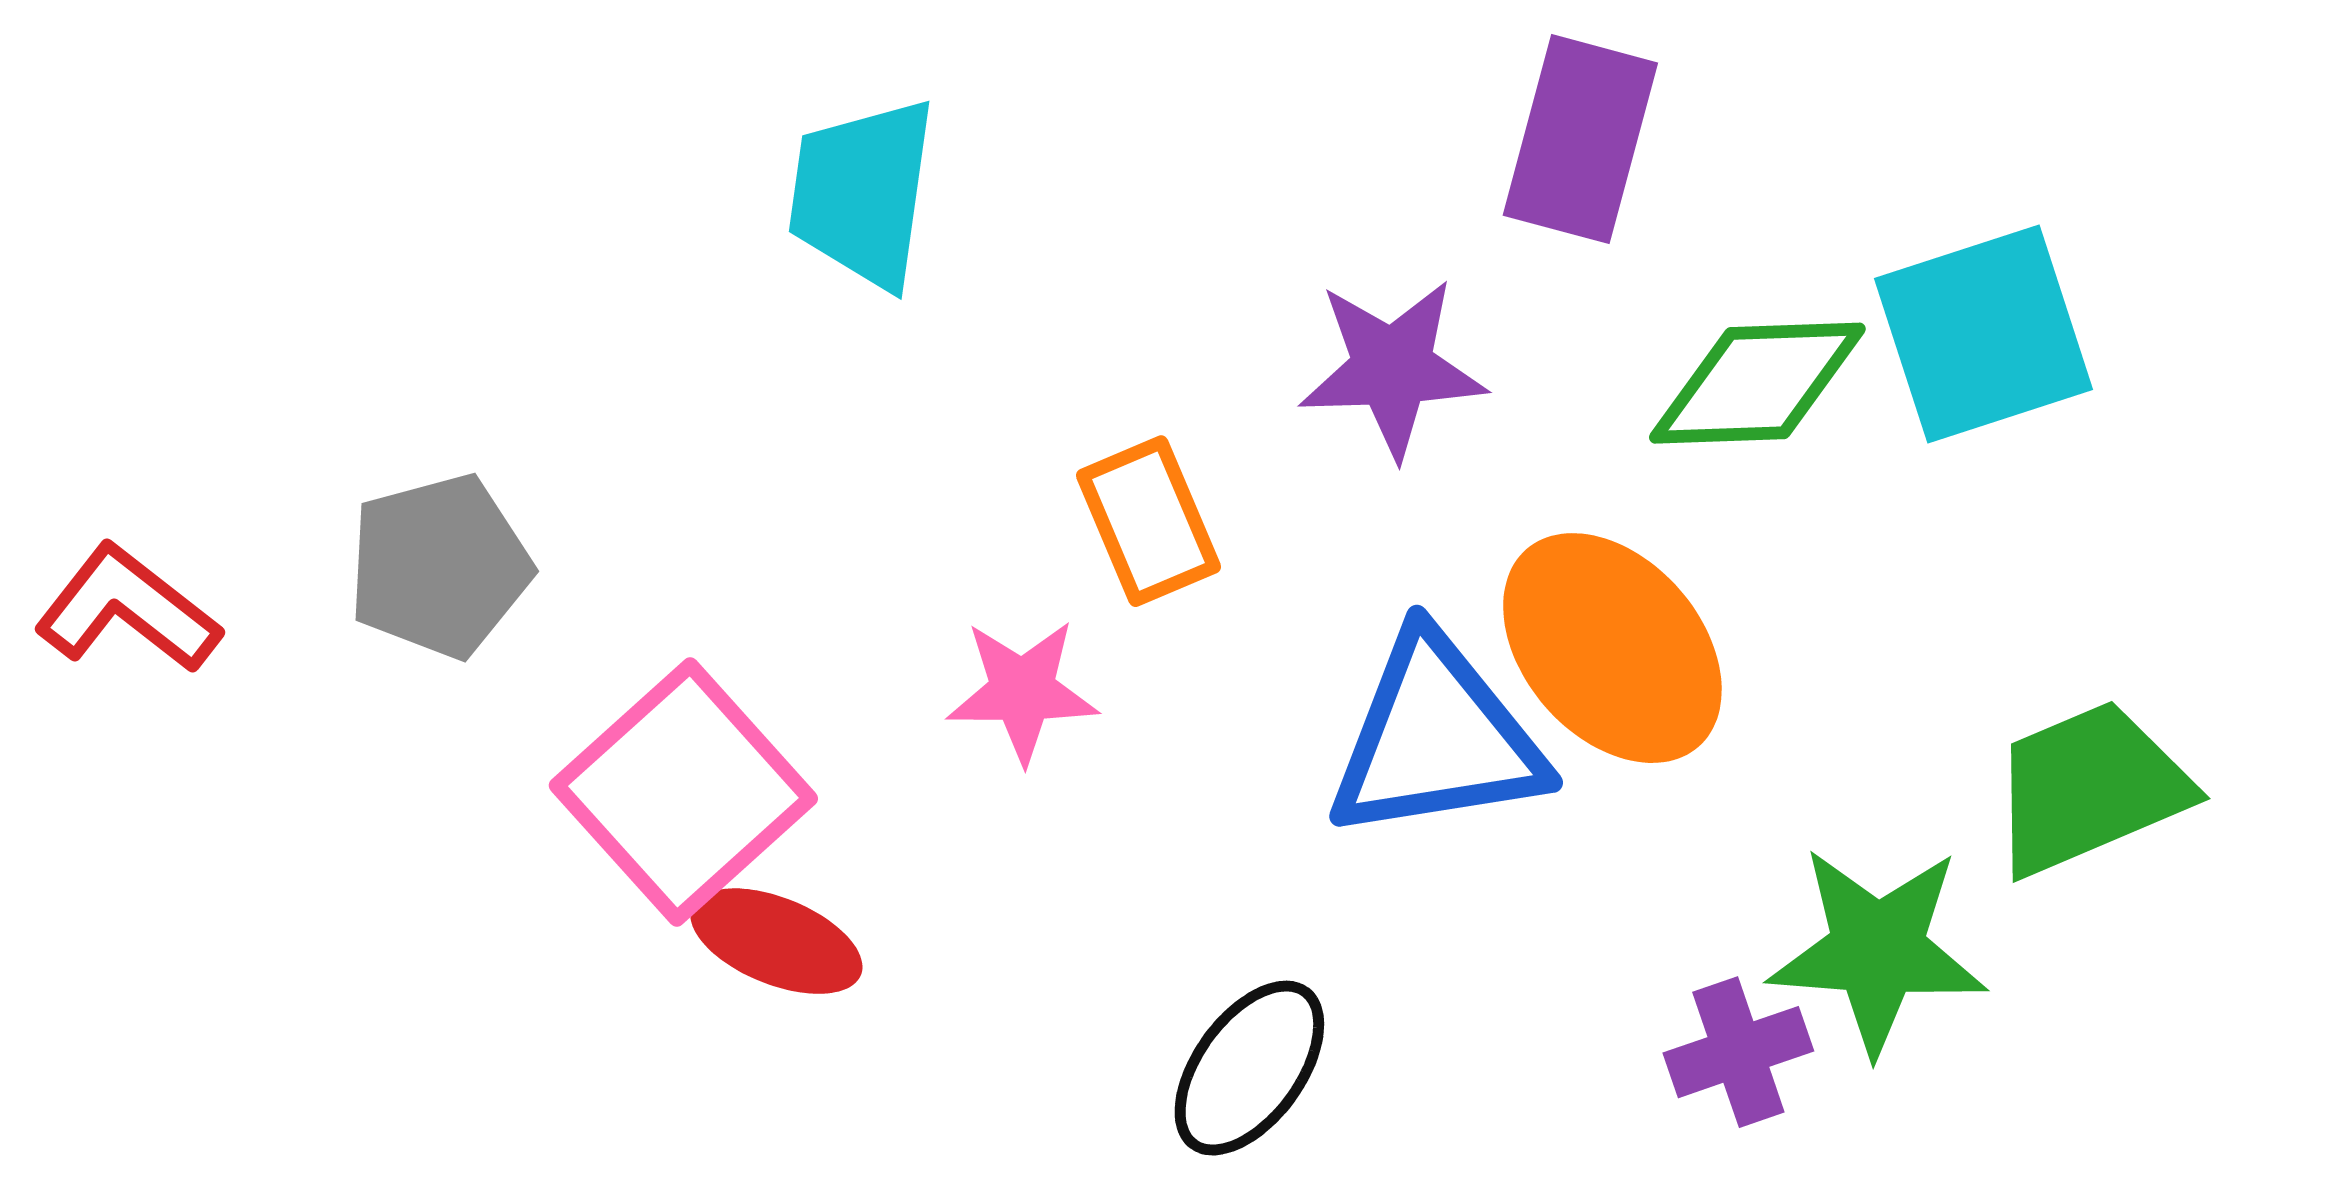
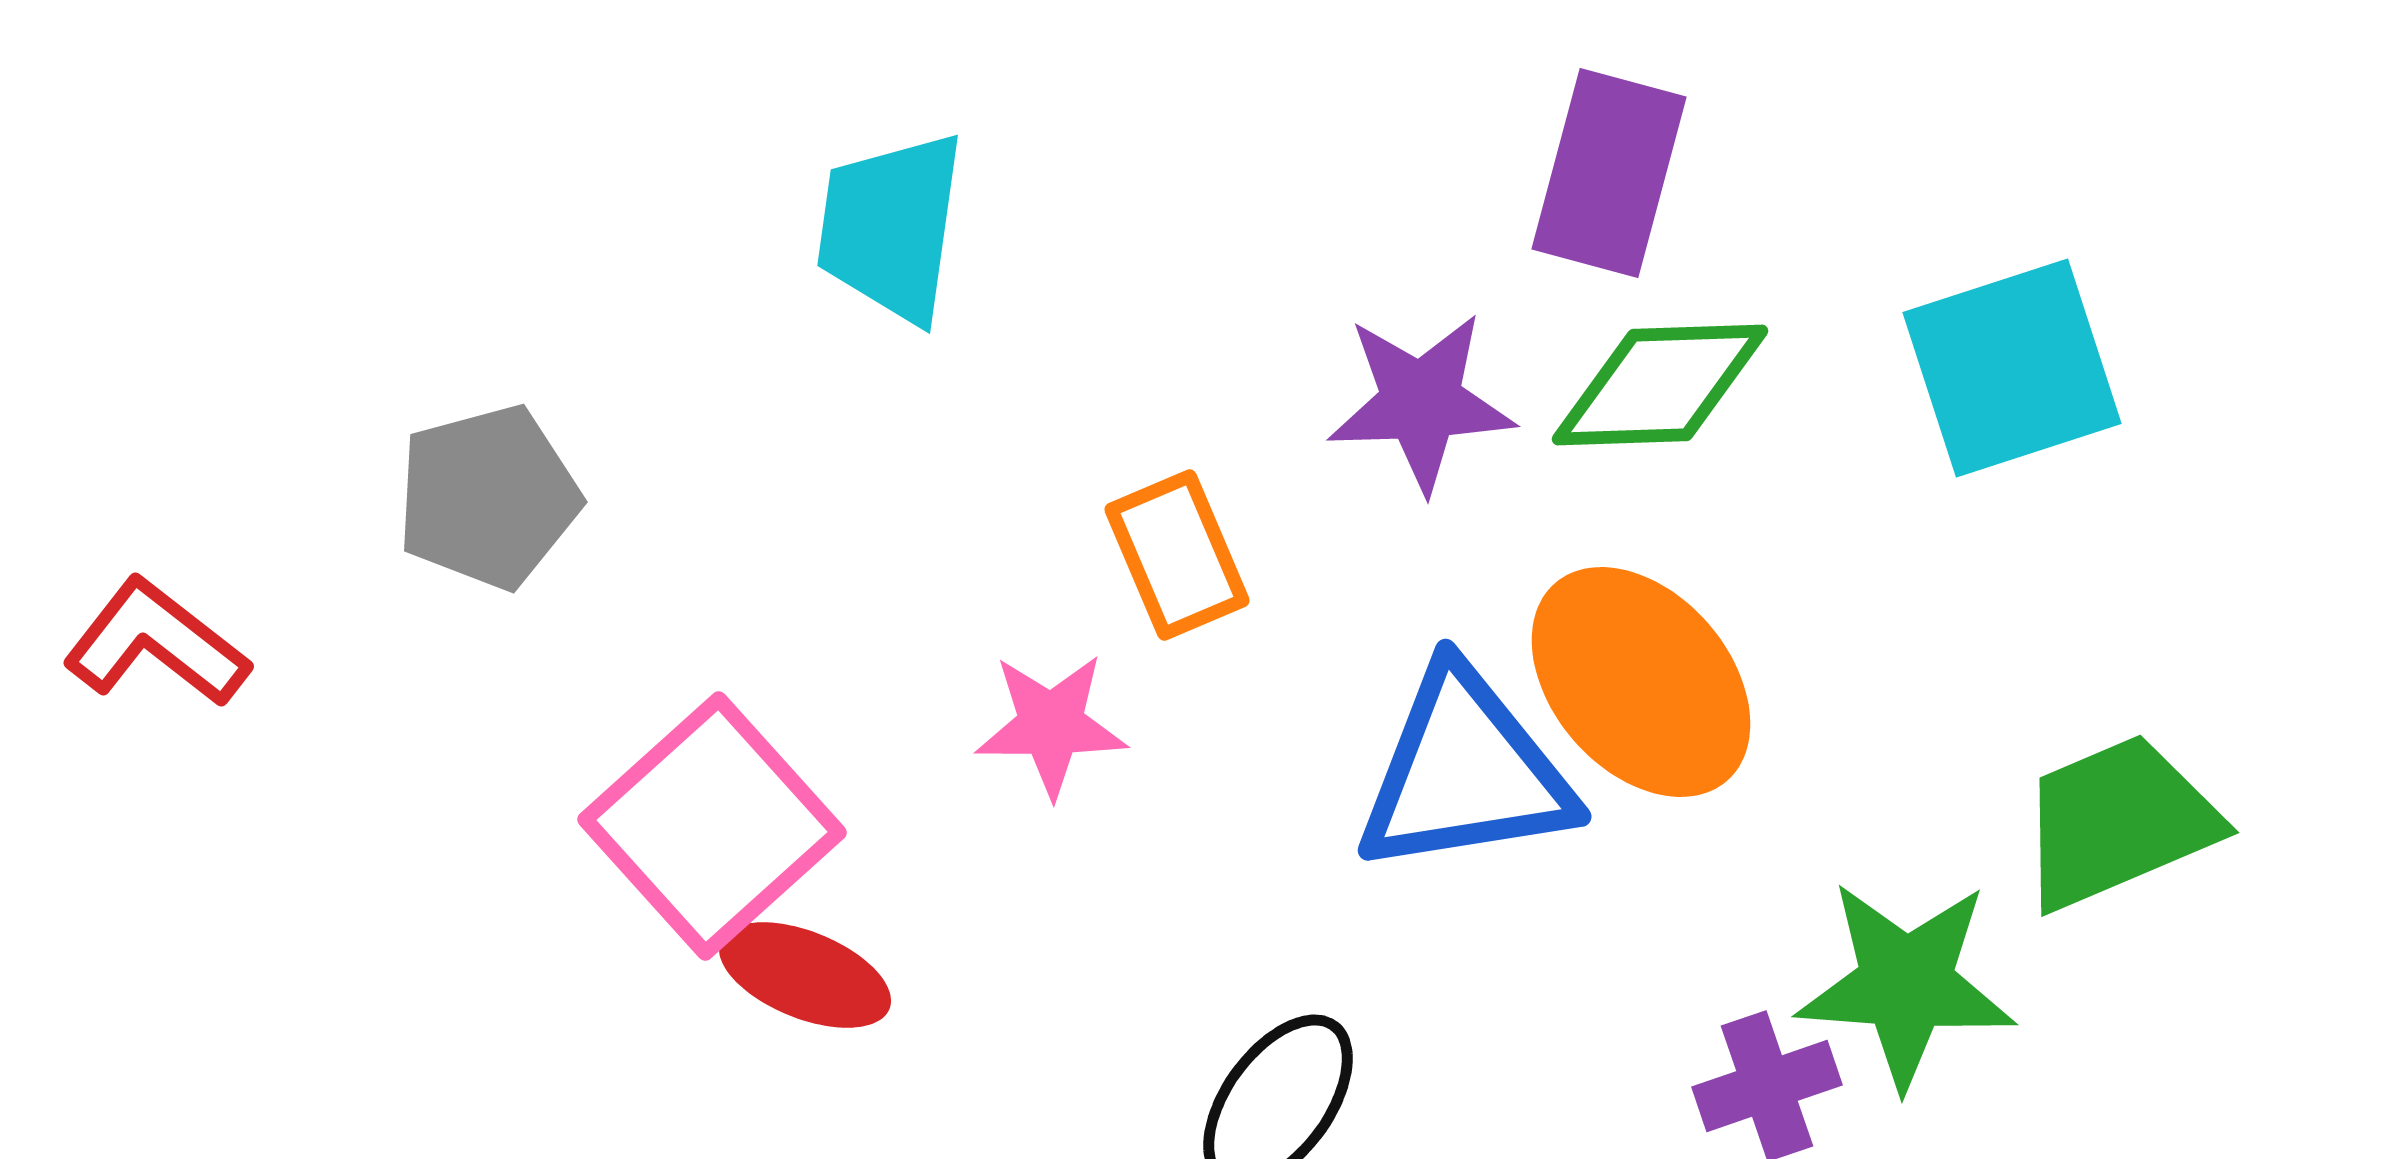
green diamond: (1757, 383) -> (1660, 385), moved
gray pentagon: (439, 566) -> (488, 497), moved

